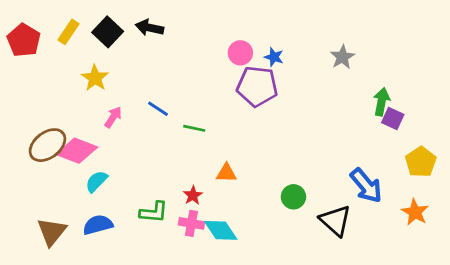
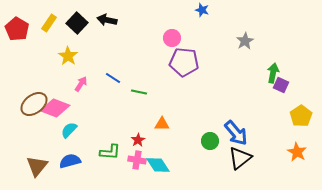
blue star: (274, 57) -> (202, 10), moved
blue arrow: (366, 186) -> (236, 133), moved
black triangle: (335, 221) -> (240, 158), turned 40

